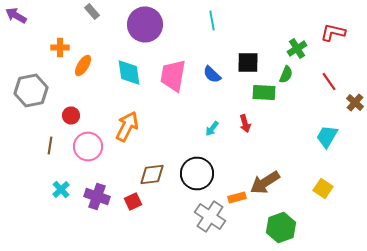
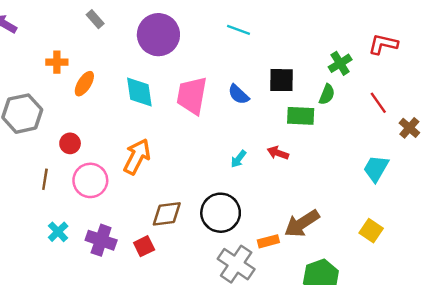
cyan line: (212, 20) -> (238, 30), turned -60
red arrow: (245, 124) -> (278, 153), turned 126

